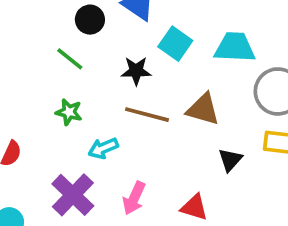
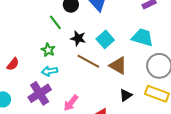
cyan square: (175, 44) -> (105, 39), moved
black star: (136, 71) -> (78, 38), moved
cyan arrow: (103, 148) -> (49, 71), moved

